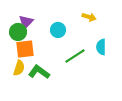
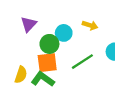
yellow arrow: (89, 17) -> (90, 25), moved
green circle: (18, 32) -> (49, 44), moved
orange square: (25, 49) -> (47, 63), moved

